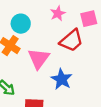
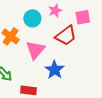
cyan circle: (21, 24) -> (32, 18), moved

